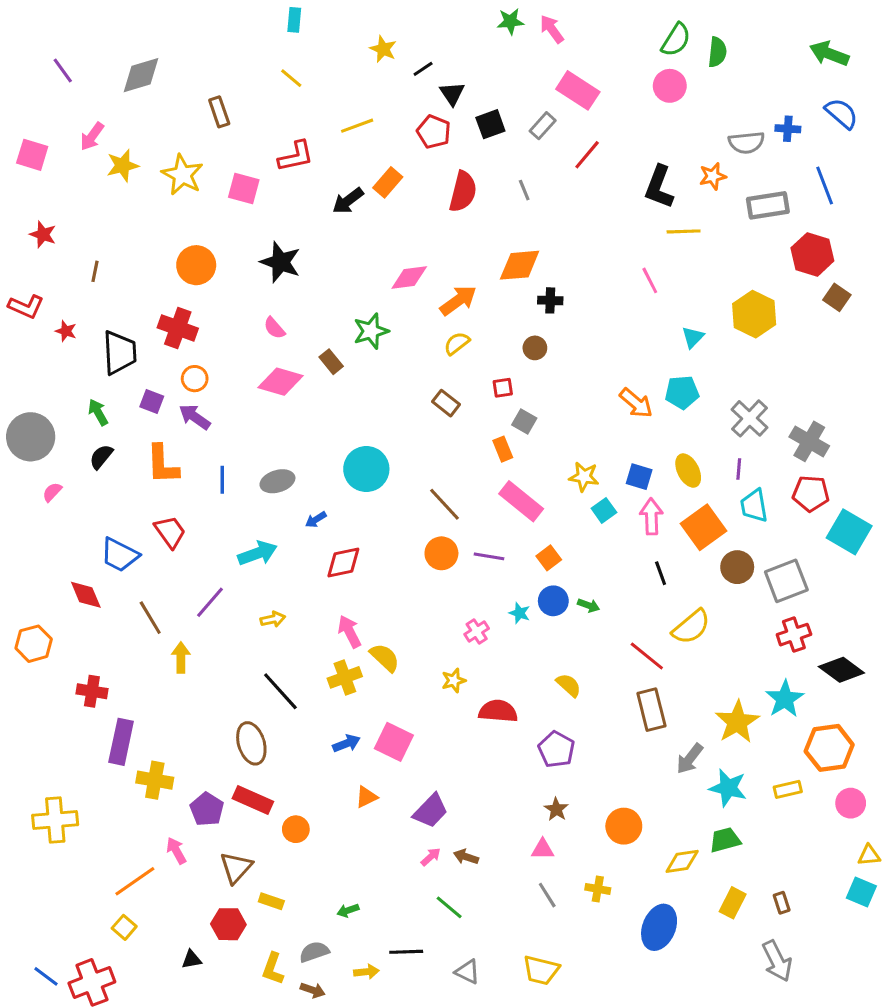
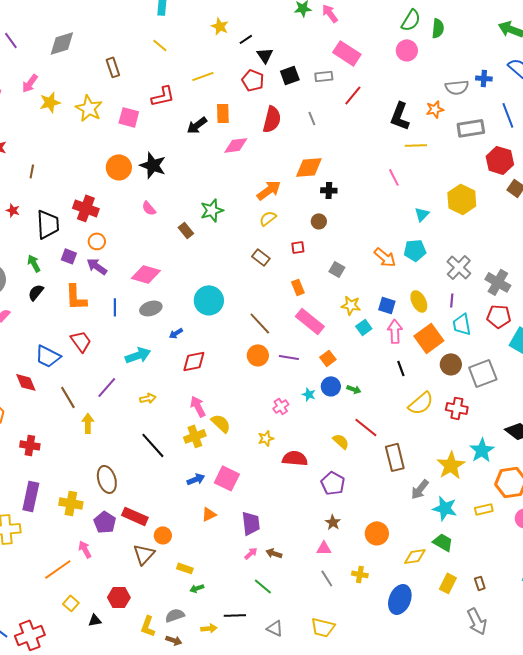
gray rectangle: (543, 126) -> (324, 76), turned 42
orange rectangle: (388, 182) -> (223, 113), turned -42
orange circle: (196, 265) -> (119, 167), moved
pink diamond: (409, 277) -> (236, 145), moved
pink diamond: (280, 382) -> (146, 274), moved
gray square: (524, 421) -> (337, 269), moved
red cross: (794, 635) -> (457, 408), moved, turned 30
red line: (647, 656) -> (366, 427), moved
purple rectangle: (121, 742) -> (31, 496), moved
brown ellipse: (251, 743) -> (107, 479), moved
purple trapezoid: (431, 811) -> (251, 523), turned -50
green trapezoid: (725, 840) -> (443, 542), turned 45
brown triangle: (236, 868) -> (144, 554), moved
yellow rectangle: (271, 901) -> (185, 568), moved
yellow square: (124, 927) -> (71, 603), moved

